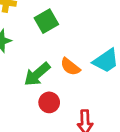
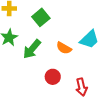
green arrow: (37, 74) -> (32, 49), moved

